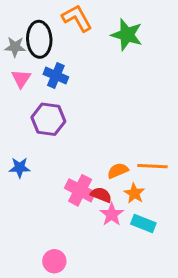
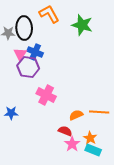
pink triangle: (21, 79) -> (20, 54), moved
purple hexagon: (48, 119) -> (28, 67), moved
pink cross: (80, 190) -> (46, 95), moved
orange star: (134, 193) -> (90, 138), moved

